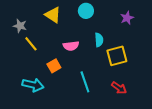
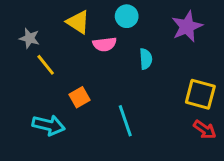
purple star: (127, 18) -> (187, 27), size x1.5
pink semicircle: (71, 46) -> (105, 44), moved
yellow square: (117, 56) -> (200, 94), moved, turned 30
red arrow: (119, 88) -> (205, 130), moved

